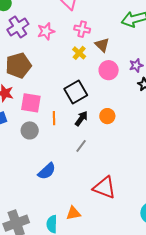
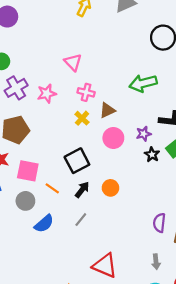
brown triangle: (102, 45) -> (107, 110), turned 49
orange line: (54, 118) -> (52, 188), turned -56
blue semicircle: (47, 171) -> (44, 224), moved

